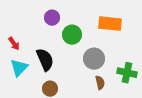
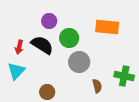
red arrow: (14, 44) -> (19, 47), moved, turned 48
gray circle: (94, 59) -> (79, 62), moved
black semicircle: (45, 60) -> (42, 45), moved, turned -35

